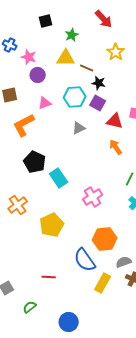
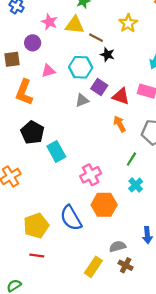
pink star: (29, 57) -> (49, 22), moved
purple circle: (38, 75) -> (33, 43), moved
purple square: (98, 103) -> (99, 87), moved
orange L-shape: (24, 125) -> (24, 92), turned -45
yellow pentagon: (52, 225) -> (36, 226), moved
orange hexagon: (105, 239) -> (104, 205), moved
blue semicircle: (85, 260) -> (71, 218), moved

